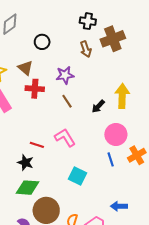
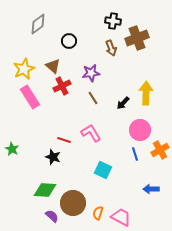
red cross: (35, 89) -> (62, 86), turned -30
green diamond: (27, 188) -> (45, 190), moved
blue arrow: (119, 206) -> (151, 189), moved

